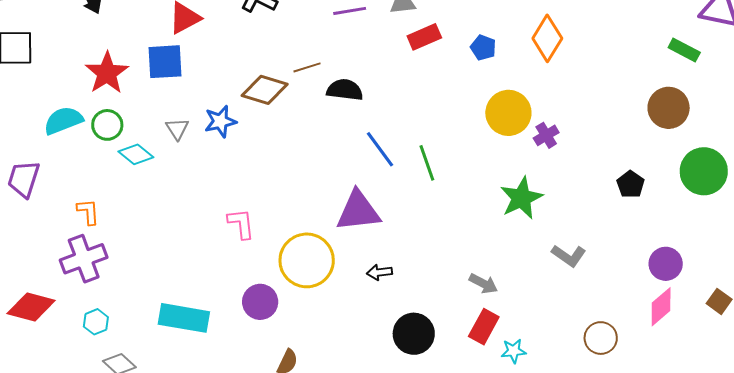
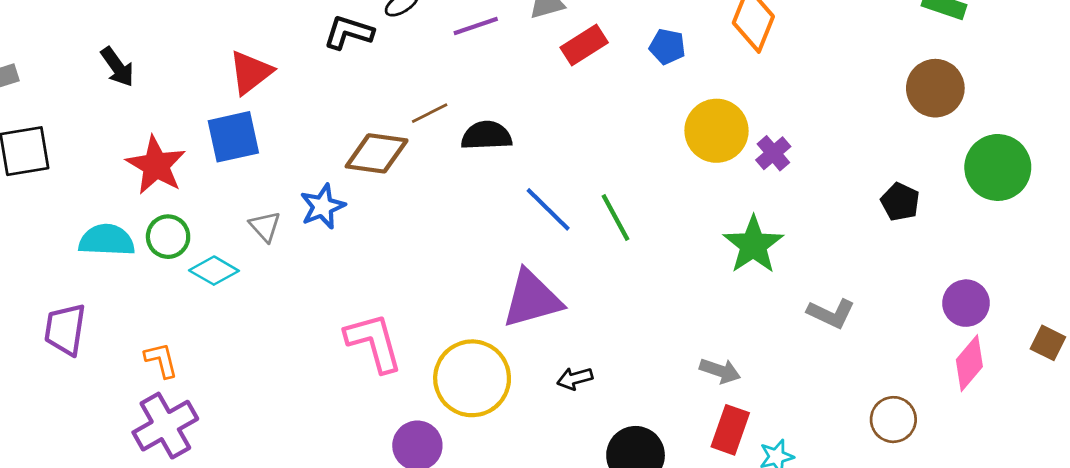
cyan semicircle: (63, 120) -> (107, 240), turned 33
pink L-shape: (241, 224) -> (374, 342), size x1.4

